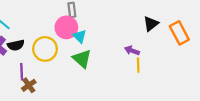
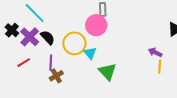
cyan triangle: (80, 36) -> (90, 53), moved
black semicircle: (16, 45) -> (48, 37), turned -126
green triangle: (82, 59) -> (107, 72), moved

